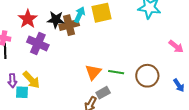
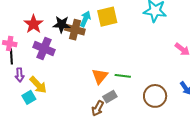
brown cross: (69, 25) -> (75, 30), turned 30
brown circle: (147, 76) -> (155, 96), moved
purple arrow: (12, 81) -> (20, 75), moved
cyan square: (22, 92) -> (29, 97), turned -32

